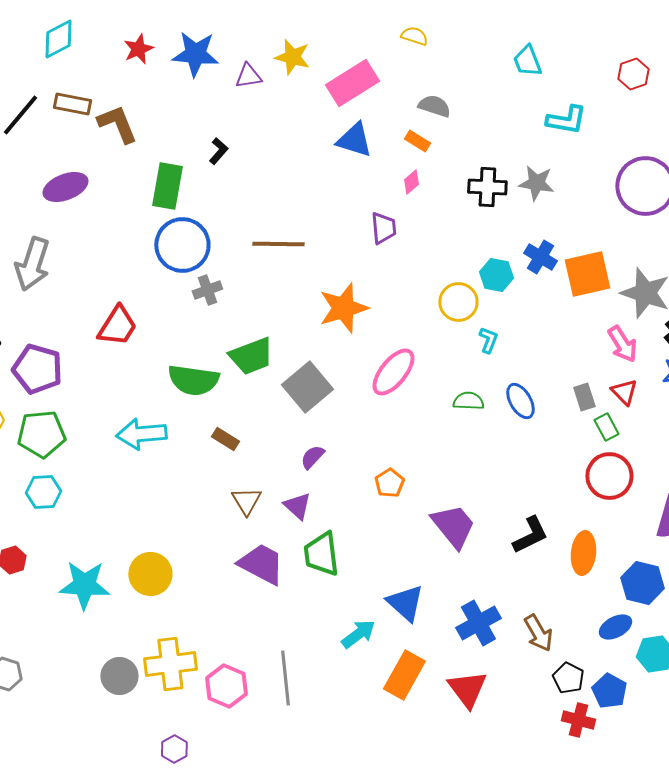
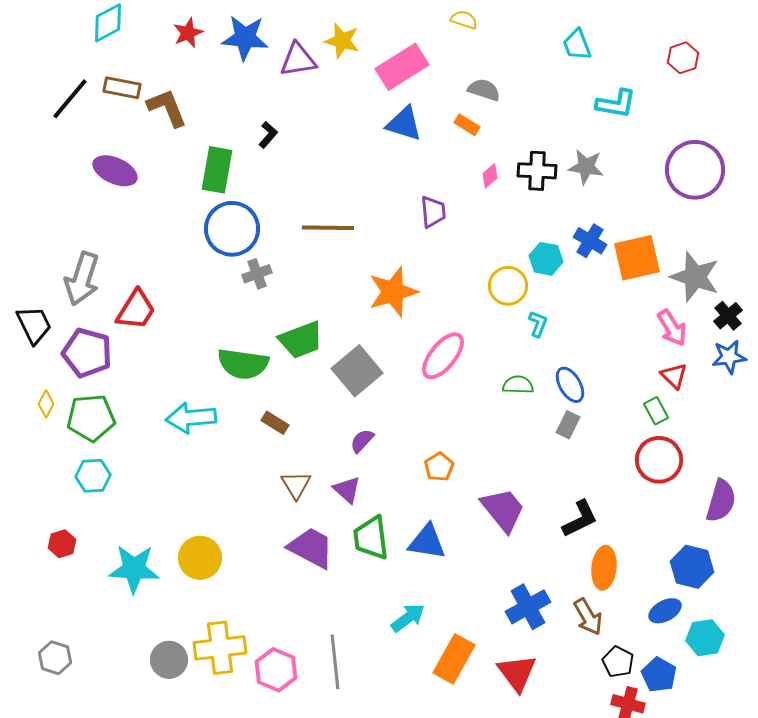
purple triangle: (248, 76) -> (298, 60), size x1.4
pink diamond: (411, 182) -> (490, 176), moved
purple ellipse: (65, 187) -> (115, 171), turned 45
gray arrow: (32, 264) -> (82, 279), moved
red trapezoid: (117, 326) -> (136, 310), moved
gray rectangle: (584, 397) -> (568, 425), moved, turned 44
orange ellipse: (583, 553) -> (604, 568), moved
blue triangle: (405, 603) -> (427, 542), moved, turned -33

